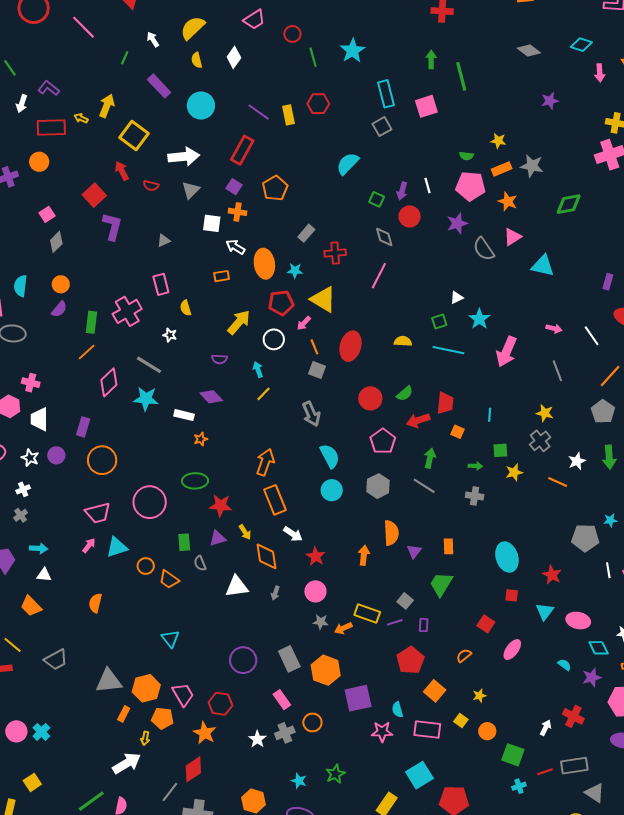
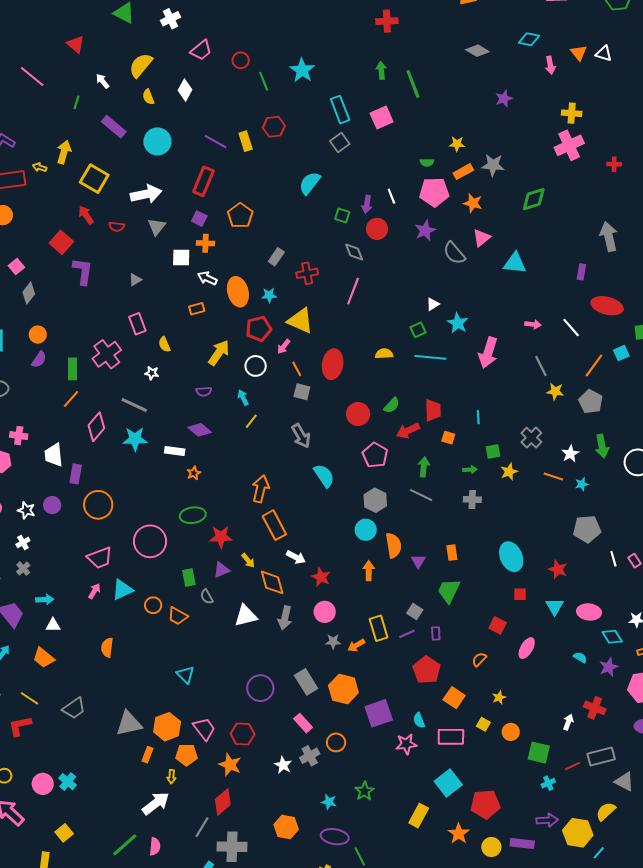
yellow star: (545, 413) -> (555, 391), moved
white trapezoid: (39, 419) -> (54, 455), moved
cyan circle: (332, 490) -> (366, 530), moved
cyan star: (610, 520) -> (582, 484), moved
gray arrow: (275, 593) -> (285, 618), size x1.6
yellow rectangle: (367, 614) -> (379, 628), turned 60

